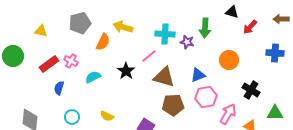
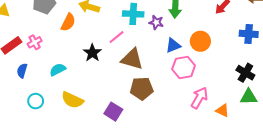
pink cross: (71, 61) -> (35, 42), turned 32
blue triangle: (198, 75) -> (173, 45), moved
cyan semicircle: (93, 77) -> (58, 70), moved
black cross: (251, 90) -> (245, 73), moved
pink hexagon: (206, 97) -> (184, 67), moved
yellow semicircle: (107, 116) -> (72, 100), size x1.5

